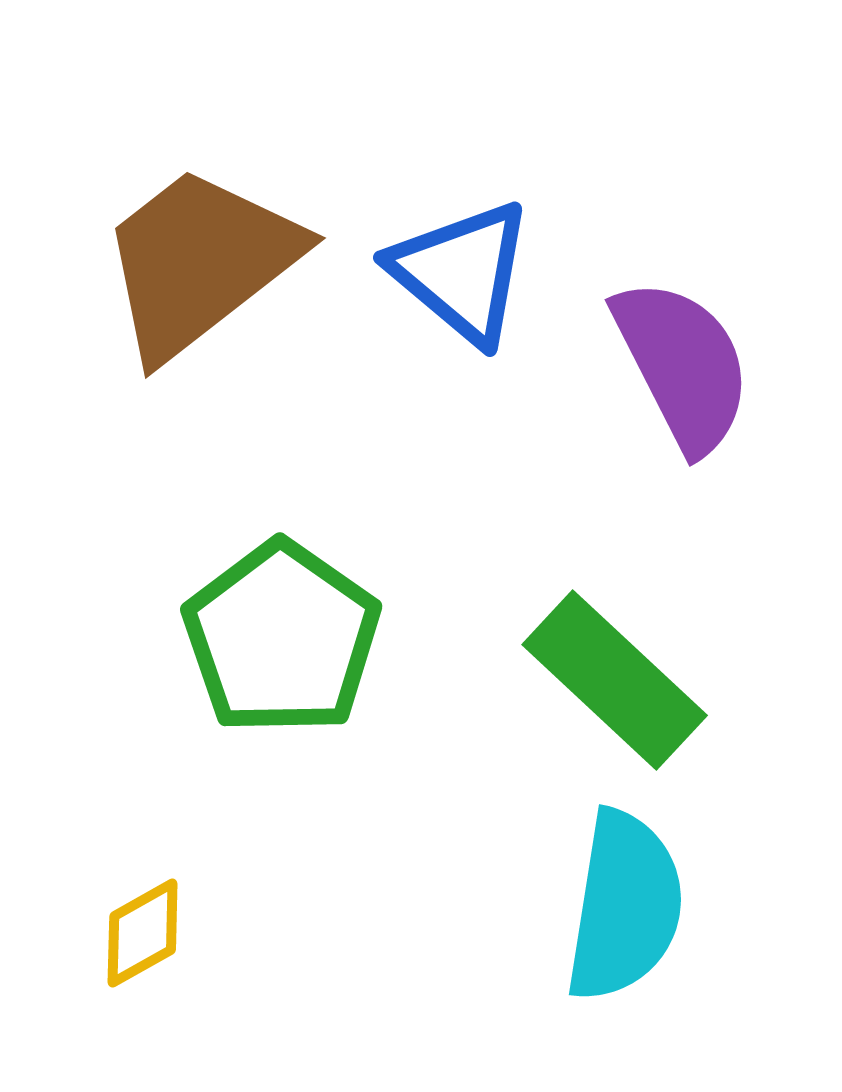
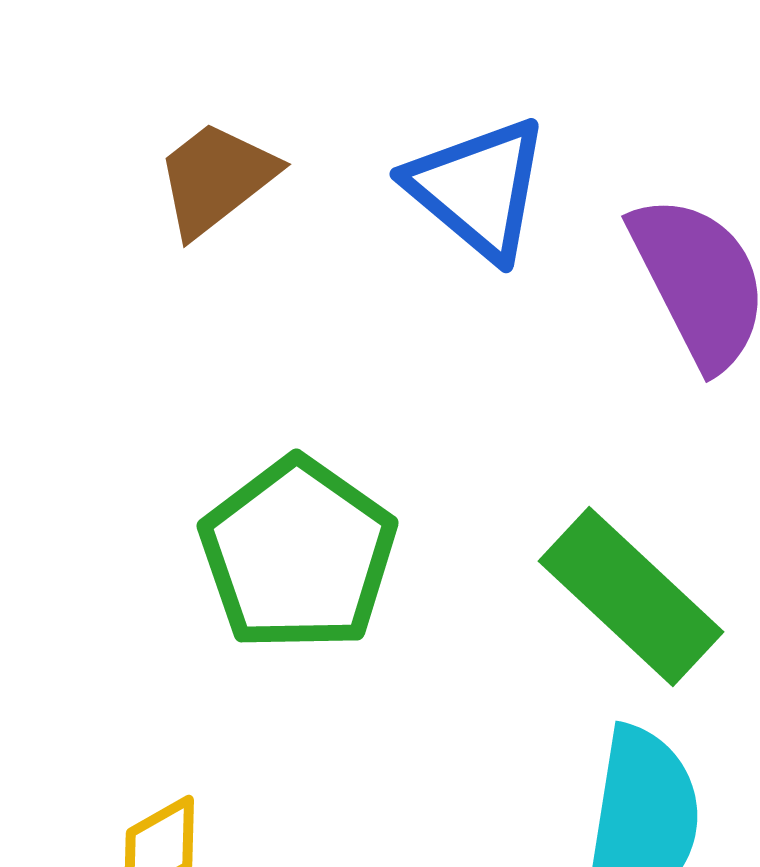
brown trapezoid: (200, 262) -> (216, 178), size x0.6

